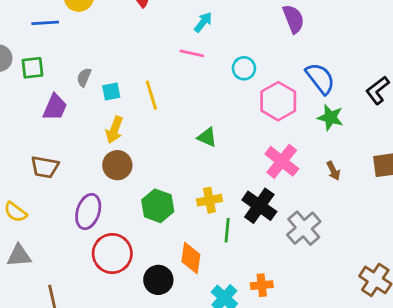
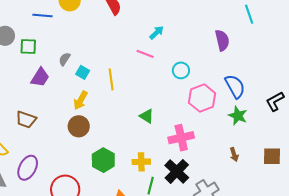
cyan square: (111, 92) -> (83, 72), turned 32
pink cross: (282, 161) -> (181, 138), moved, turned 30
purple ellipse: (88, 212) -> (28, 168), moved

